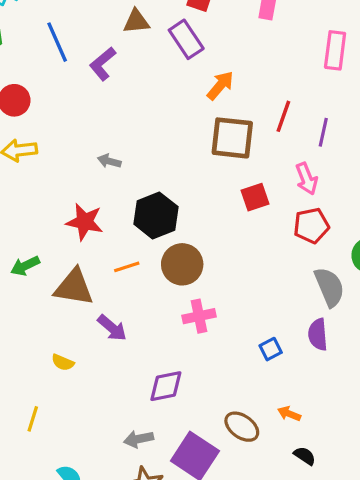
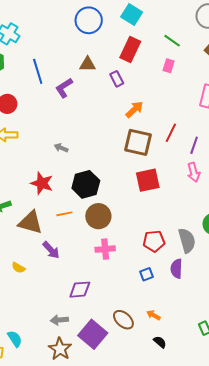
purple rectangle: (186, 39) -> (117, 79), size x0.7
pink arrow: (307, 179) -> (194, 172), moved
red square: (255, 197) -> (148, 180), size x1.4
red pentagon: (311, 226) -> (154, 241), moved

